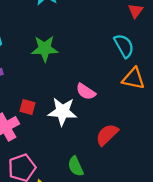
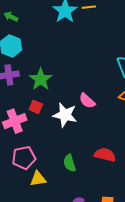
green star: (45, 49) -> (41, 79), moved, turned 30
red semicircle: (107, 135) -> (105, 155), moved, turned 50

